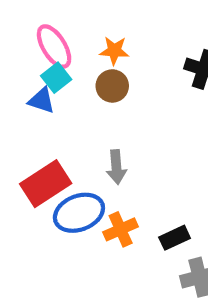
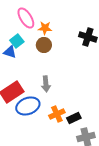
pink ellipse: (54, 46) -> (26, 18), moved
orange cross: (121, 229) -> (57, 114), moved

